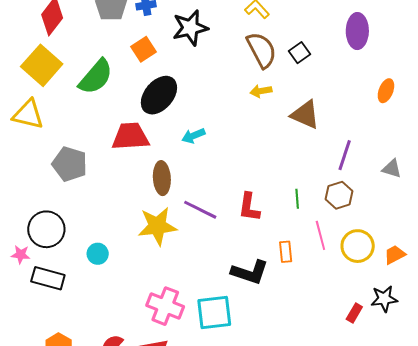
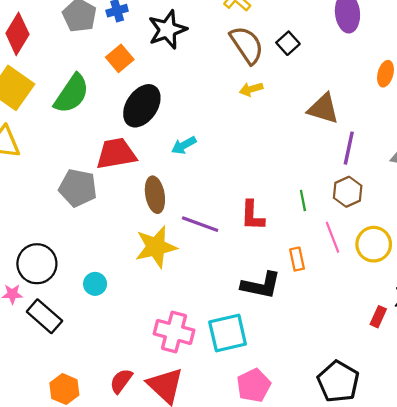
brown triangle: (305, 115) -> (323, 109), moved
gray pentagon: (70, 164) -> (78, 188), moved
black rectangle: (48, 278) -> (44, 316), turned 32

